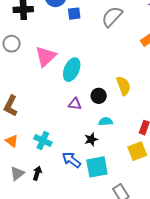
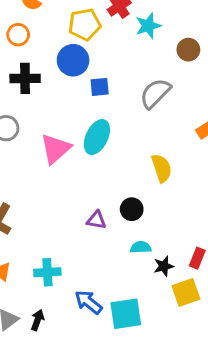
cyan ellipse: (72, 70) -> (97, 137), moved
yellow semicircle: (124, 86) -> (162, 168), moved
black star: (91, 139) -> (164, 266), moved
cyan cross: (43, 140) -> (47, 272), turned -30

